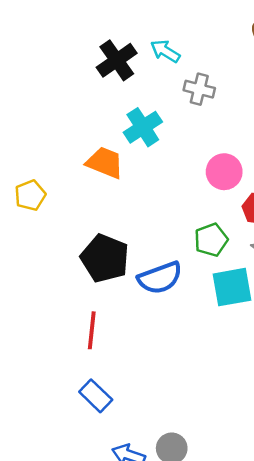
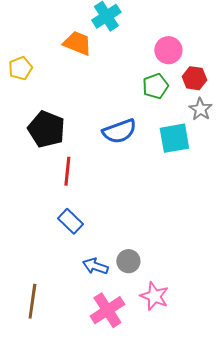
green pentagon: (211, 240) -> (155, 86), moved
black pentagon: (105, 258) -> (46, 129), moved

